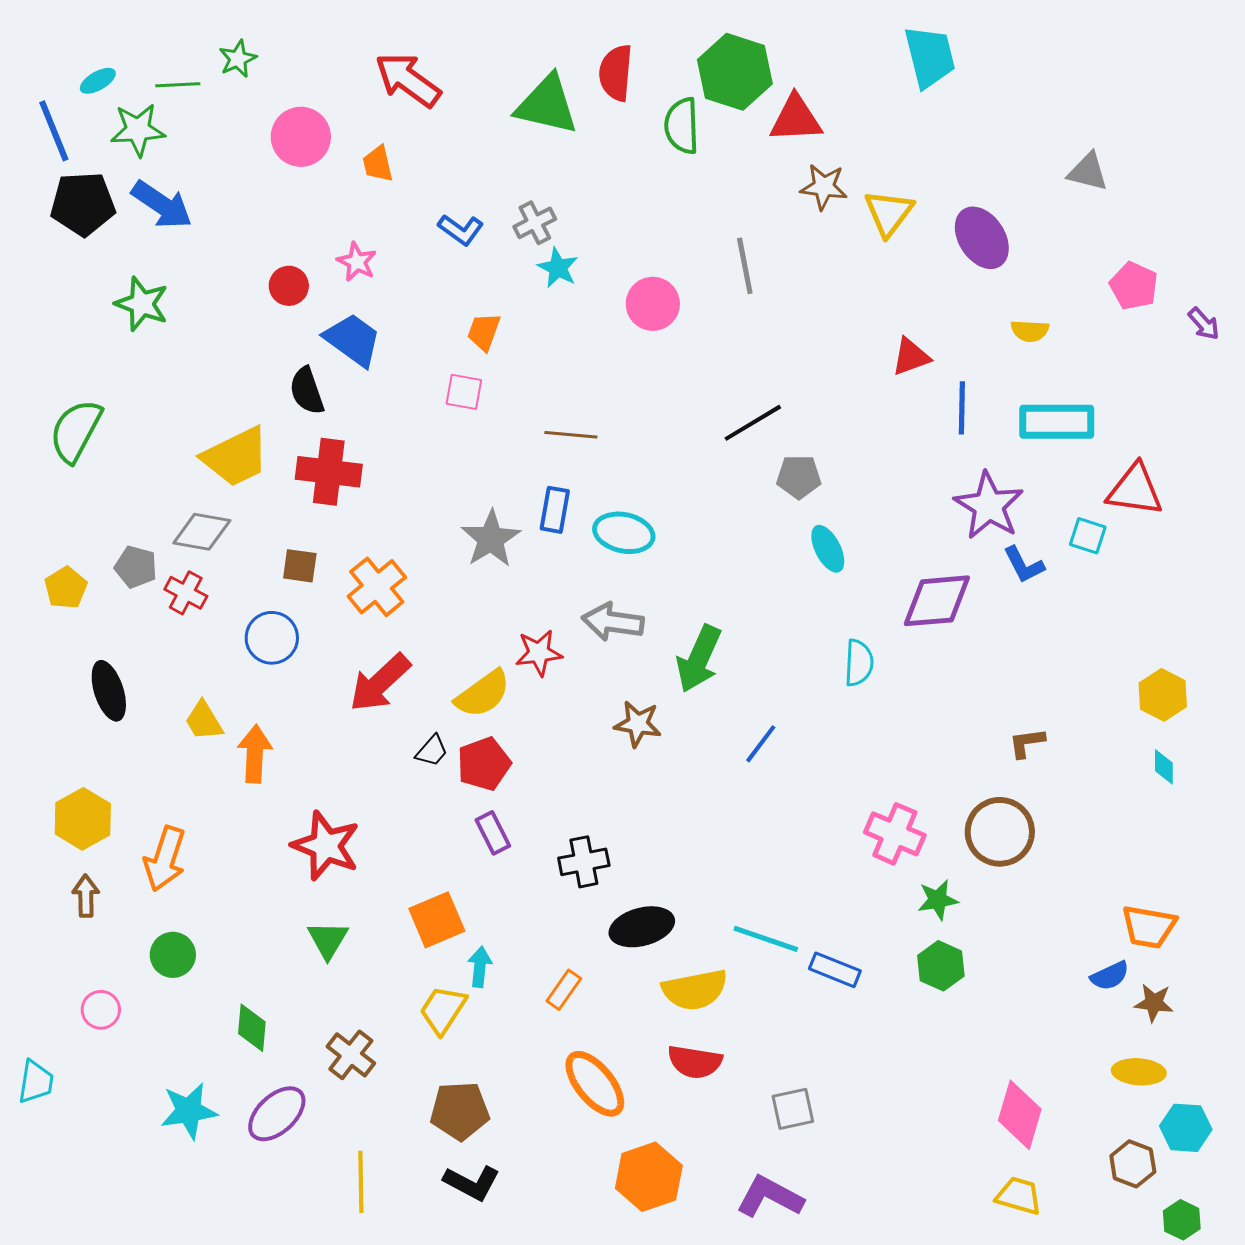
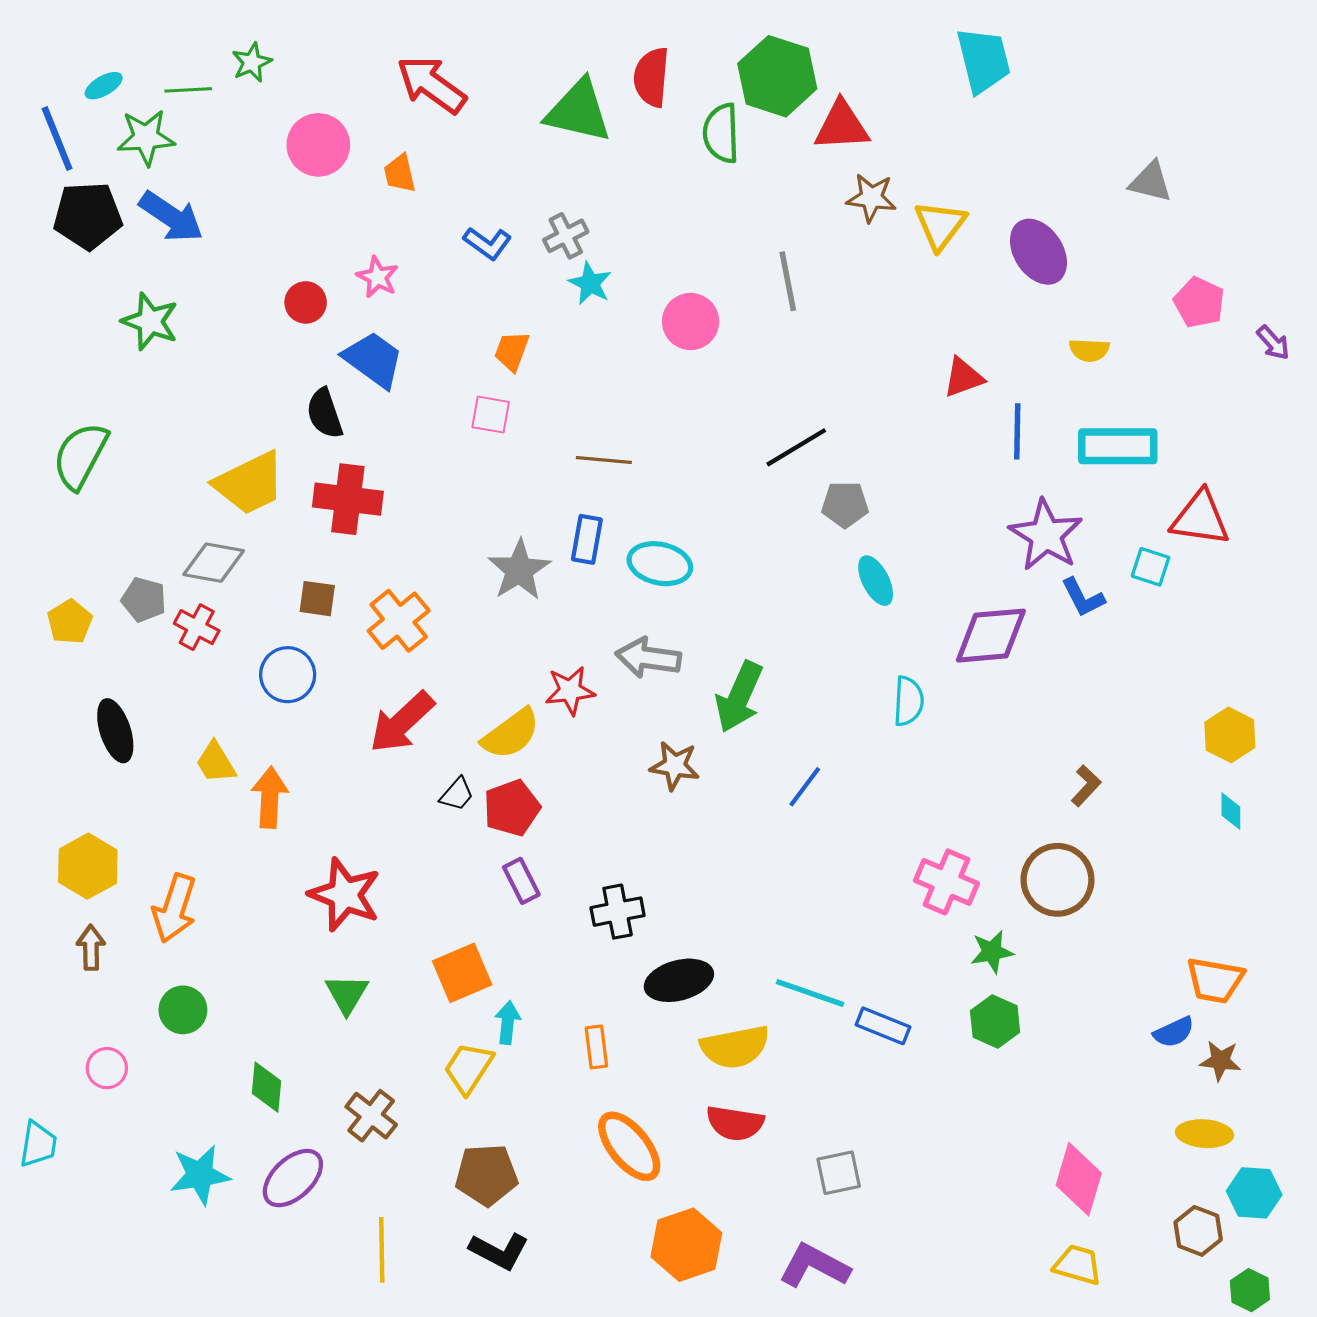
brown L-shape: (1027, 743) -> (1086, 786), turned 141
orange rectangle: (564, 990) -> (596, 1047), turned -42

